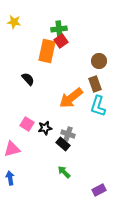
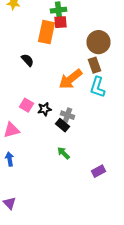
red square: (61, 41) -> (60, 22), turned 32
brown circle: (99, 61) -> (98, 42), size x1.5

